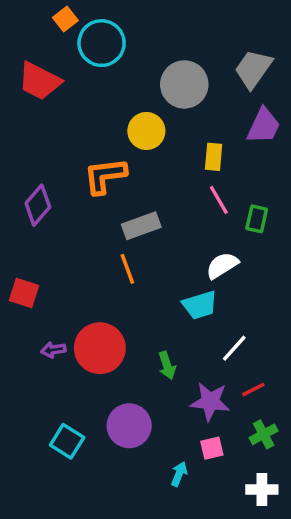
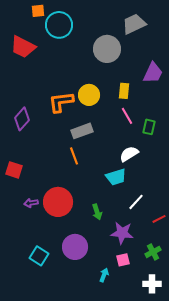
orange square: (65, 19) -> (38, 11), turned 32
gray trapezoid: (253, 69) -> (134, 24), moved, turned 30
yellow circle: (146, 131) -> (89, 95), moved
red line: (253, 390) -> (159, 219), moved

